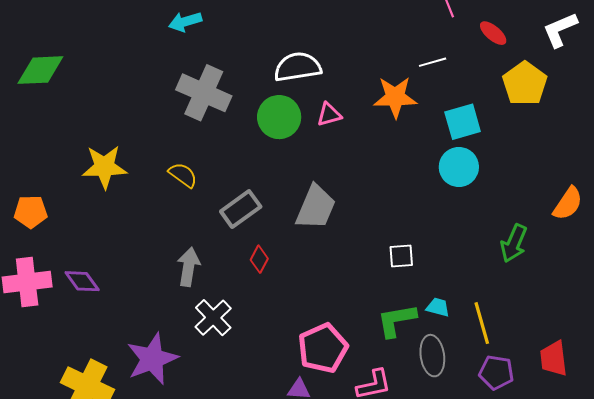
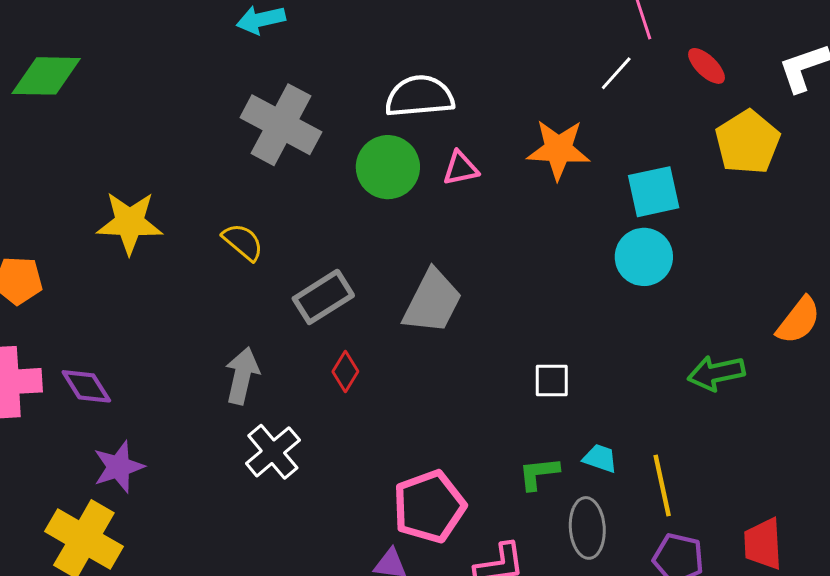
white line: (433, 62) -> (616, 73), moved, turned -36
green arrow: (514, 243) -> (716, 373), turned 51
green L-shape: (397, 320) -> (539, 473), size x0.7
purple star: (152, 359) -> (119, 467), moved, size x0.7

